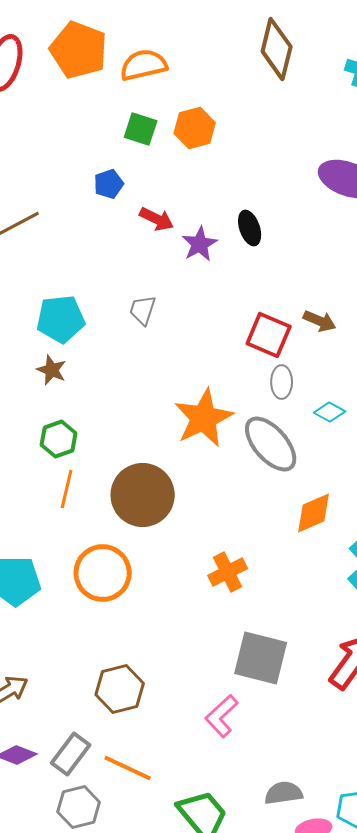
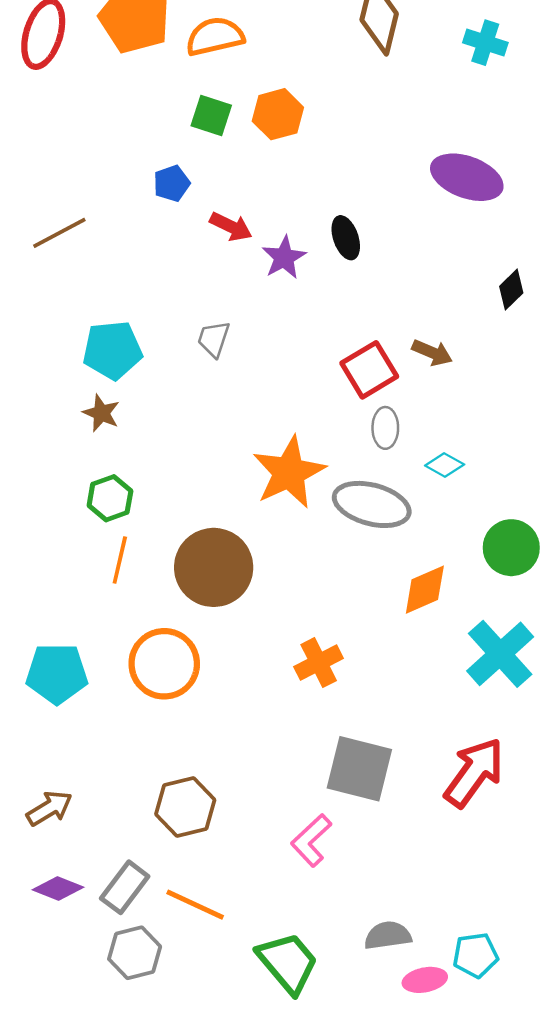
red square: (269, 335) -> (369, 370), turned 36
gray ellipse: (271, 444) -> (372, 504), turned -34

